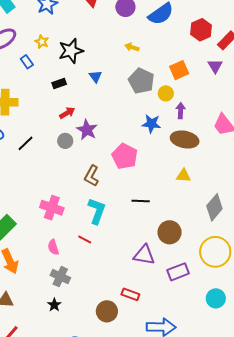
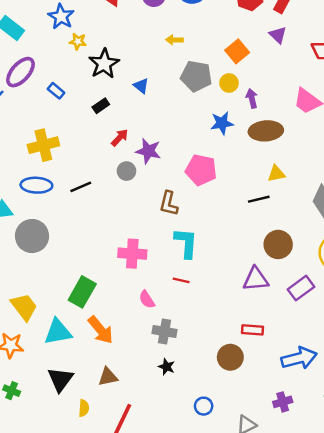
yellow star: (42, 42) -> (78, 41), moved
black line: (25, 143) -> (81, 187), turned 36
black line: (141, 201) -> (259, 199), moved

